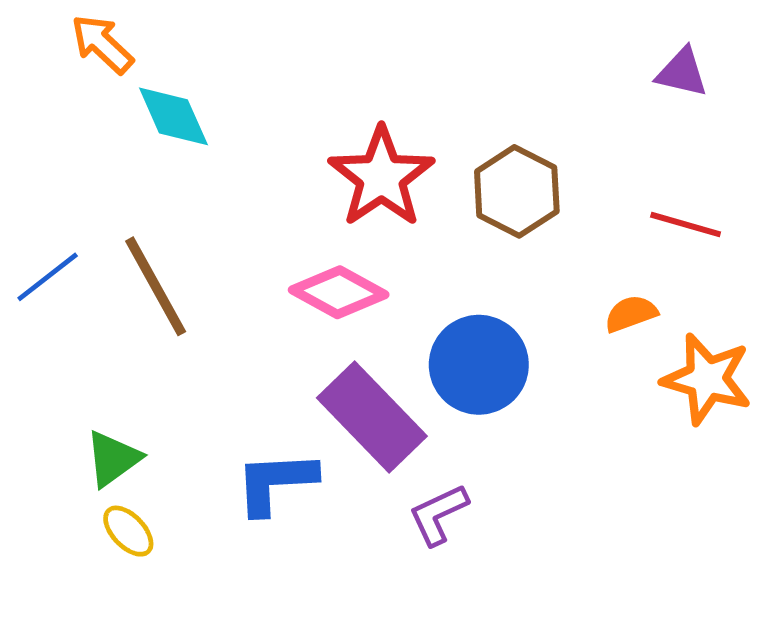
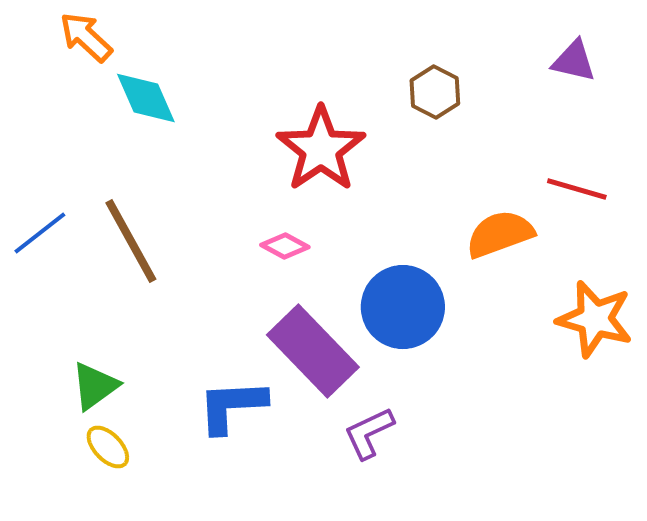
brown hexagon: (517, 191) -> (435, 92), moved, size x0.7
pink diamond: (339, 292) -> (285, 246), size x0.6
orange semicircle: (631, 314) -> (500, 234), moved, size x1.5

